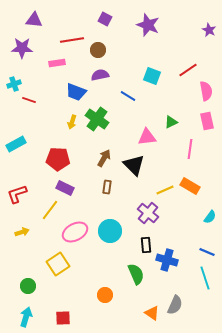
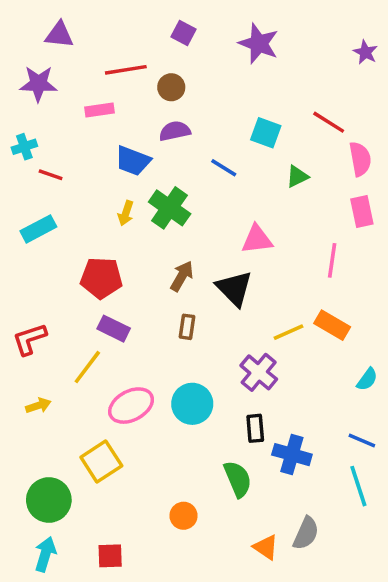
red line: (188, 70) -> (329, 122), turned 66
green triangle: (171, 122) -> (297, 176), moved
cyan rectangle: (16, 144) -> (38, 229), moved
green circle: (28, 286) -> (49, 500), size x1.6

